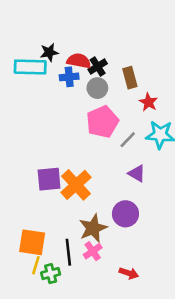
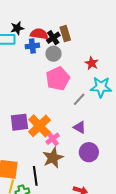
brown rectangle: (130, 78) -> (65, 34), moved
gray line: (128, 140) -> (79, 99), moved
purple triangle: (137, 173) -> (80, 127), moved
purple circle: (125, 214) -> (89, 152), moved
pink cross: (93, 251) -> (53, 139), moved

